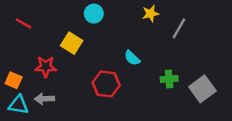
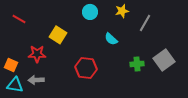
cyan circle: (94, 14) -> (90, 12), moved
cyan semicircle: (132, 58) -> (111, 39), moved
gray square: (202, 89) -> (164, 60), moved

